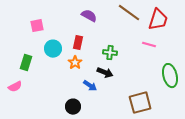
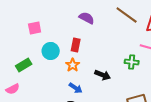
green cross: (110, 53) -> (132, 62), moved
green rectangle: (26, 63) -> (24, 65), turned 42
blue arrow: (90, 86) -> (76, 88), moved

